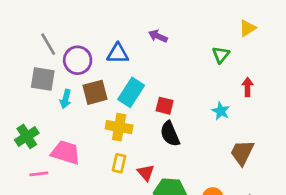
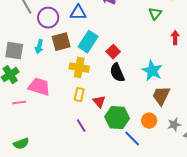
gray square: (43, 79) -> (14, 51), moved
red square: (165, 106) -> (113, 52), turned 32
cyan star: (221, 111) -> (152, 71), moved, size x1.5
brown trapezoid: (242, 153) -> (161, 96), moved

